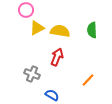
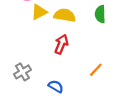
gray cross: (32, 74) -> (22, 72), moved, turned 35

